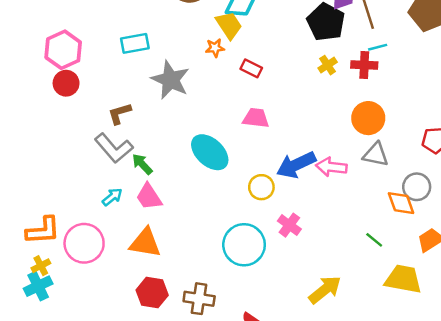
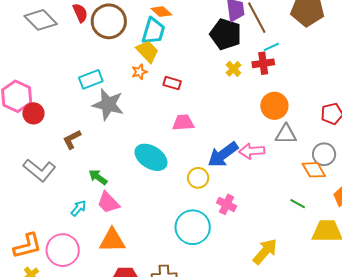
cyan rectangle: (135, 43) -> (91, 79), moved
red circle: (66, 83) -> (33, 113), moved
gray L-shape: (114, 148) -> (39, 170), moved

